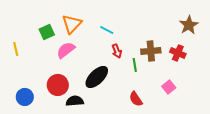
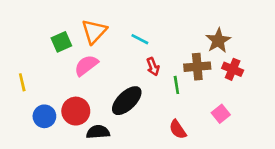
brown star: (189, 25) -> (218, 41), moved
yellow line: (16, 49) -> (22, 82), moved
blue circle: (25, 97) -> (44, 116), moved

